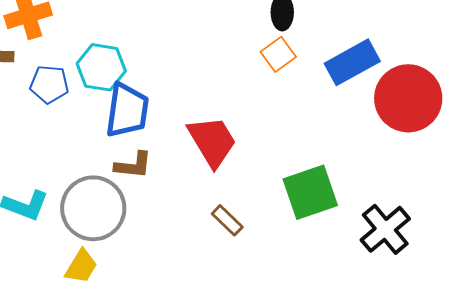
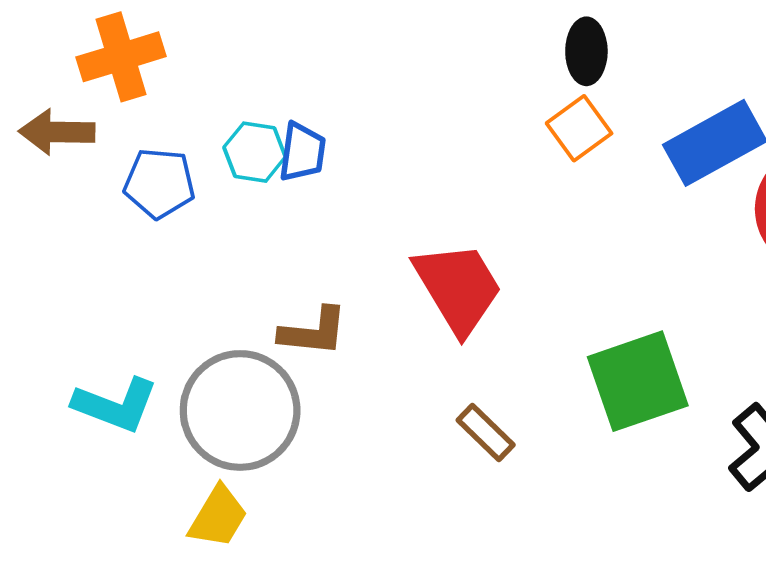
cyan hexagon: (101, 67) -> (255, 152), size x0.7
blue trapezoid: (127, 110) -> (302, 152), moved, size x0.6

